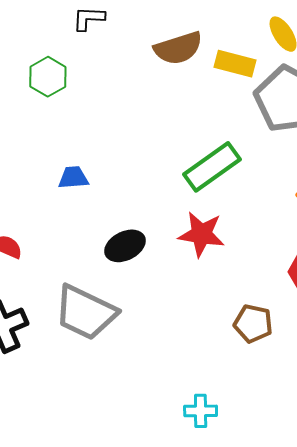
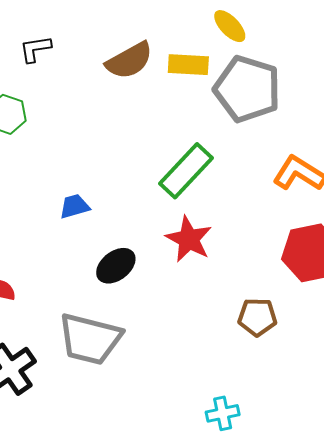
blue trapezoid: (73, 178) -> (75, 206), moved
red star: (201, 234) -> (189, 239), turned 30

